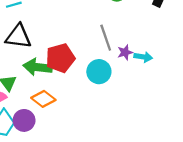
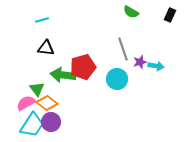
black triangle: (18, 36) -> (46, 48), size x0.7
orange diamond: (43, 99) -> (47, 103), moved

